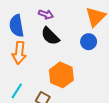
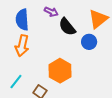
black semicircle: (50, 36) -> (67, 27), moved

